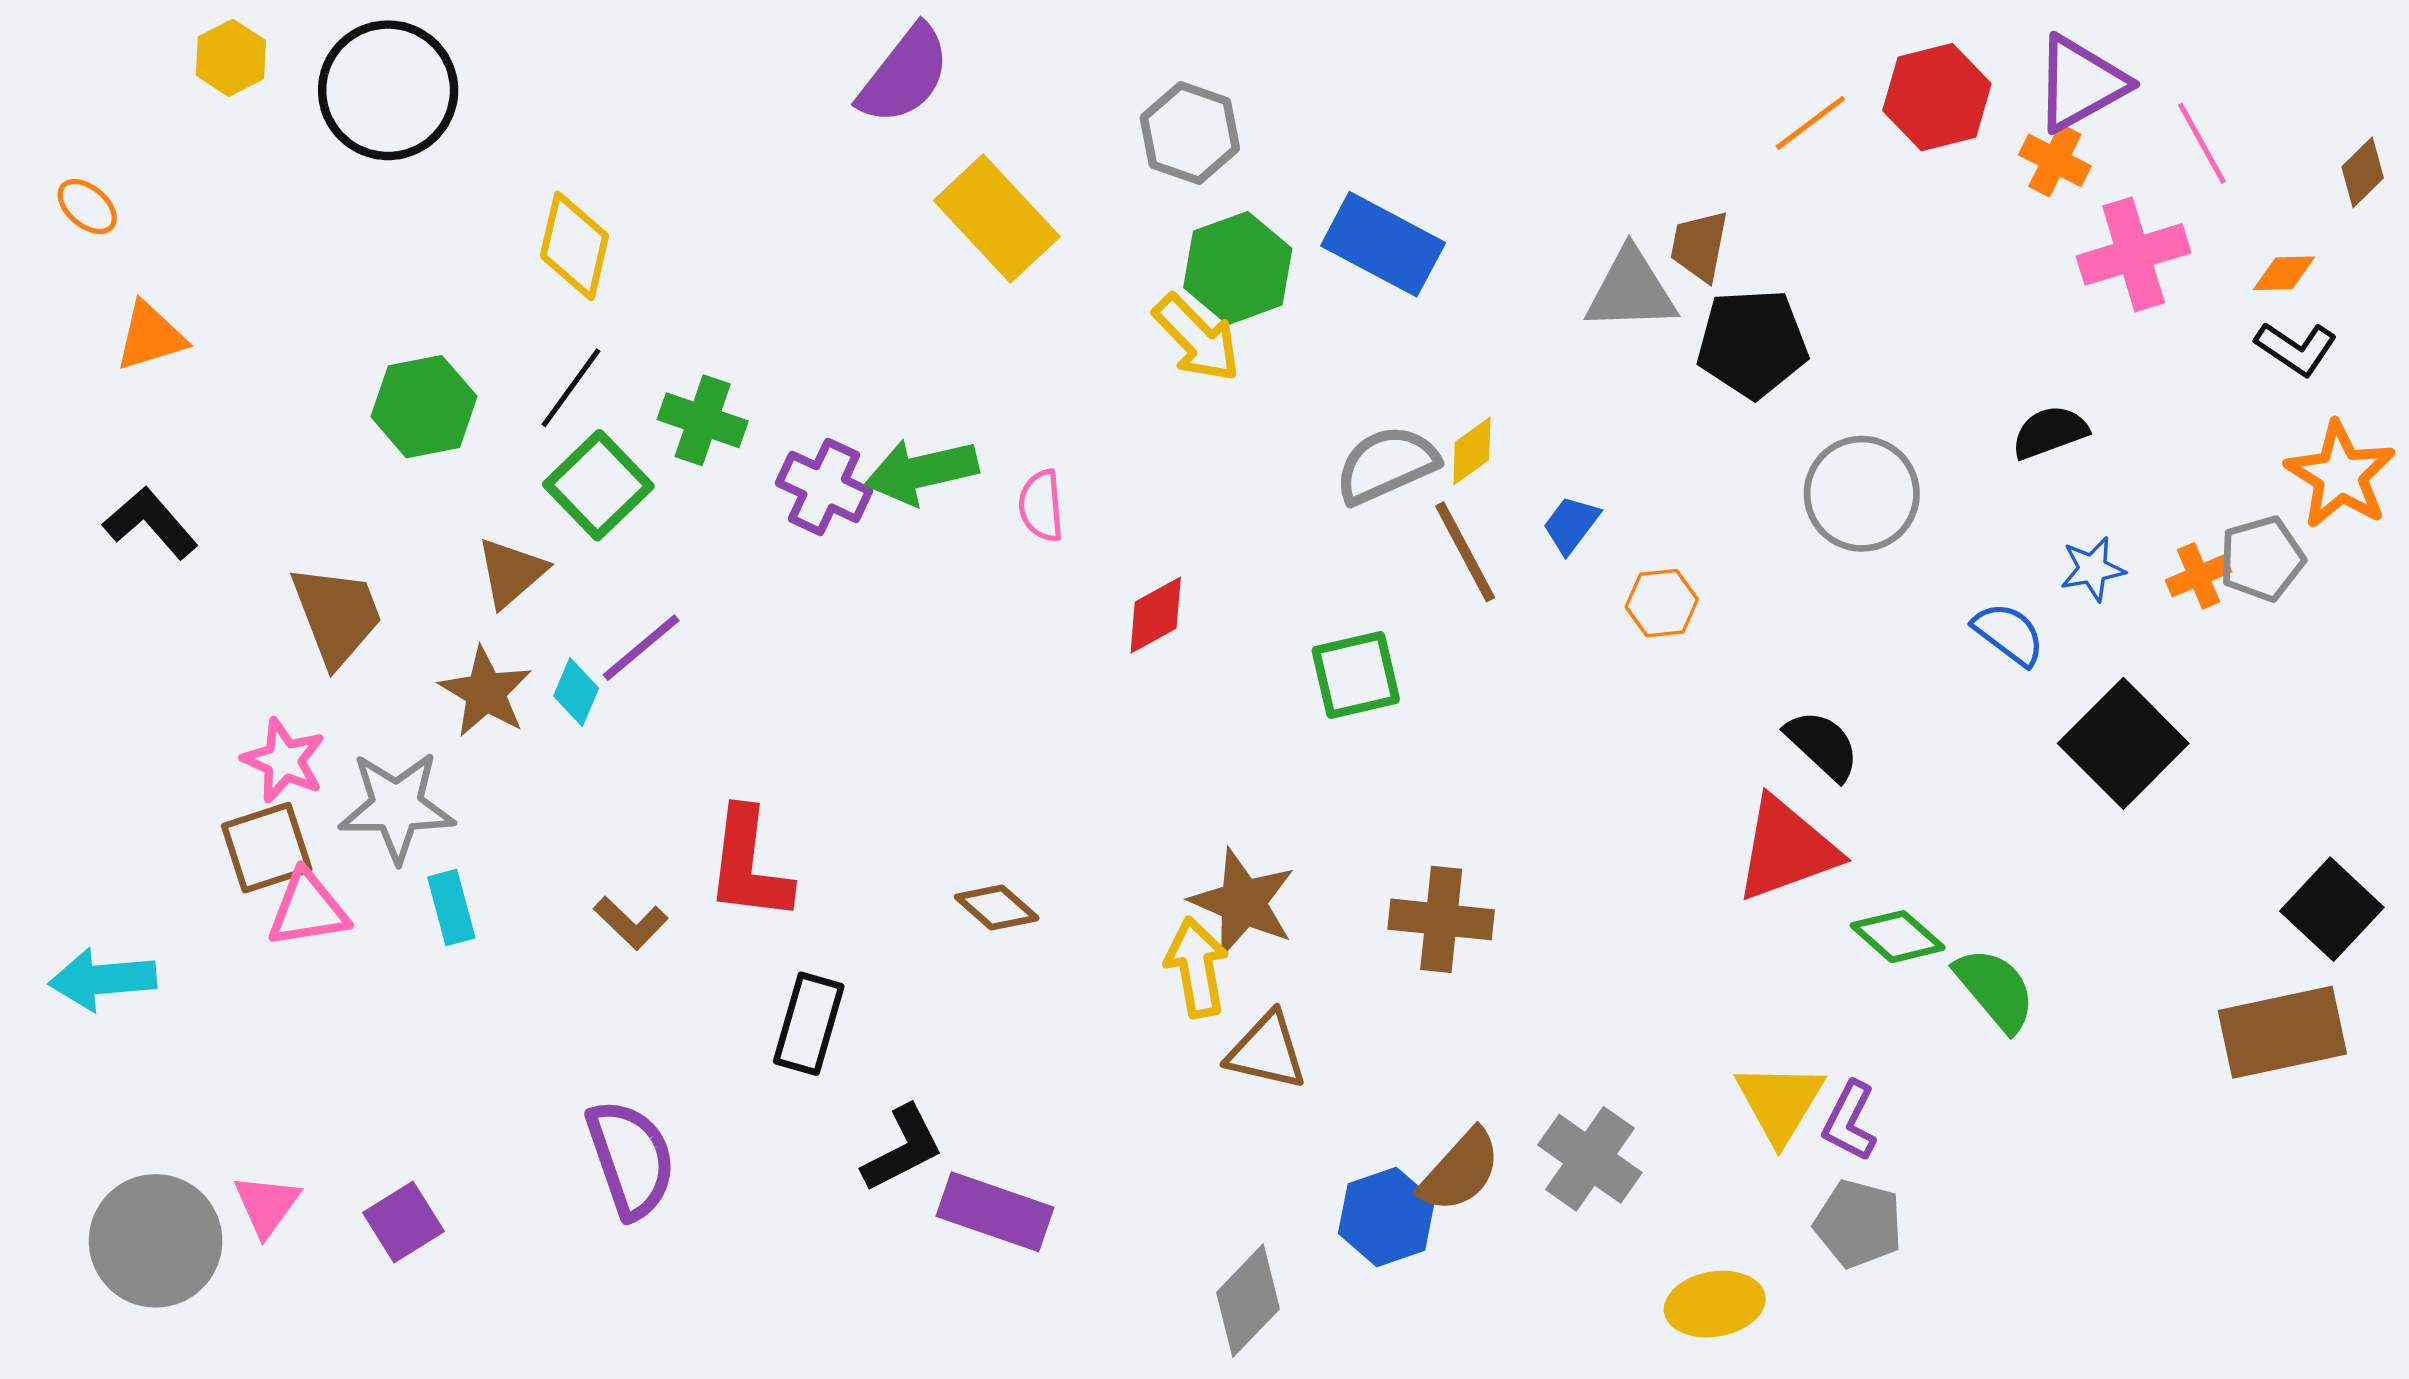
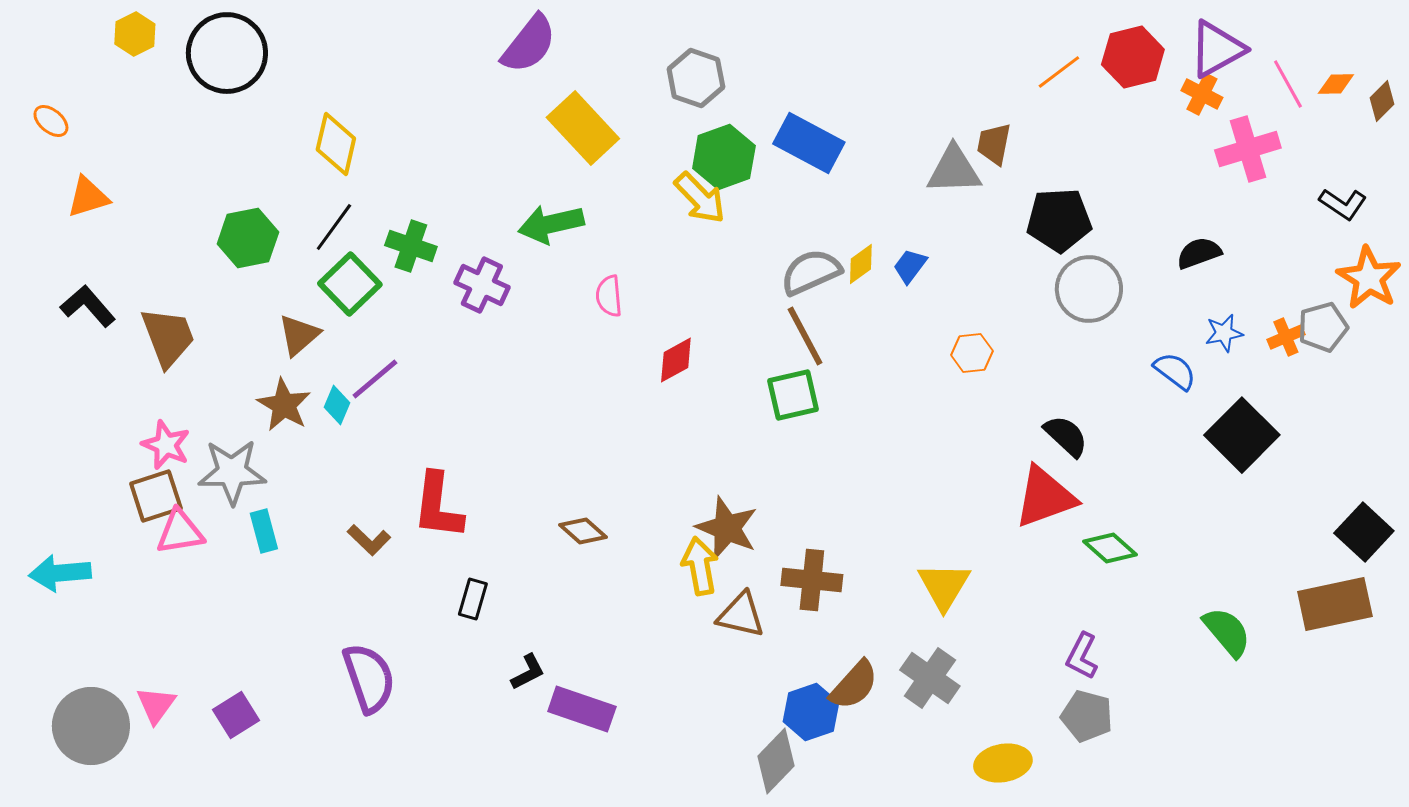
orange diamond: (2284, 273) -> (1336, 84), moved
black pentagon: (1752, 343) -> (1059, 220), moved
green arrow: (921, 472) -> (551, 224), moved
blue trapezoid: (1571, 525) -> (910, 266), moved
brown line: (1465, 552) -> (805, 336), moved
brown trapezoid: (337, 615) -> (168, 337), moved
brown cross: (1441, 919) -> (812, 580), moved
green semicircle: (1995, 990) -> (1227, 632), moved
black rectangle: (809, 1024) -> (473, 599), size x0.7
yellow triangle: (1780, 1102) -> (944, 586), moved
black L-shape: (903, 1149) -> (528, 672), size x0.7
gray diamond: (1248, 1301) -> (776, 761), moved

